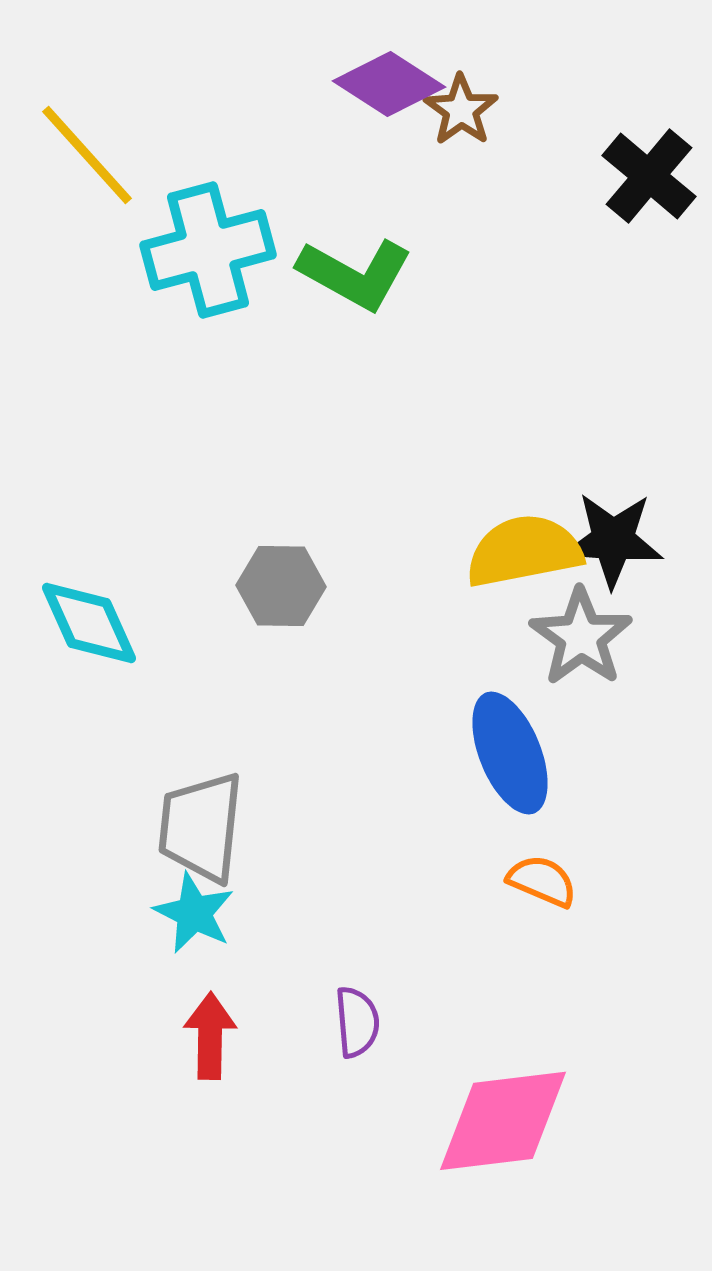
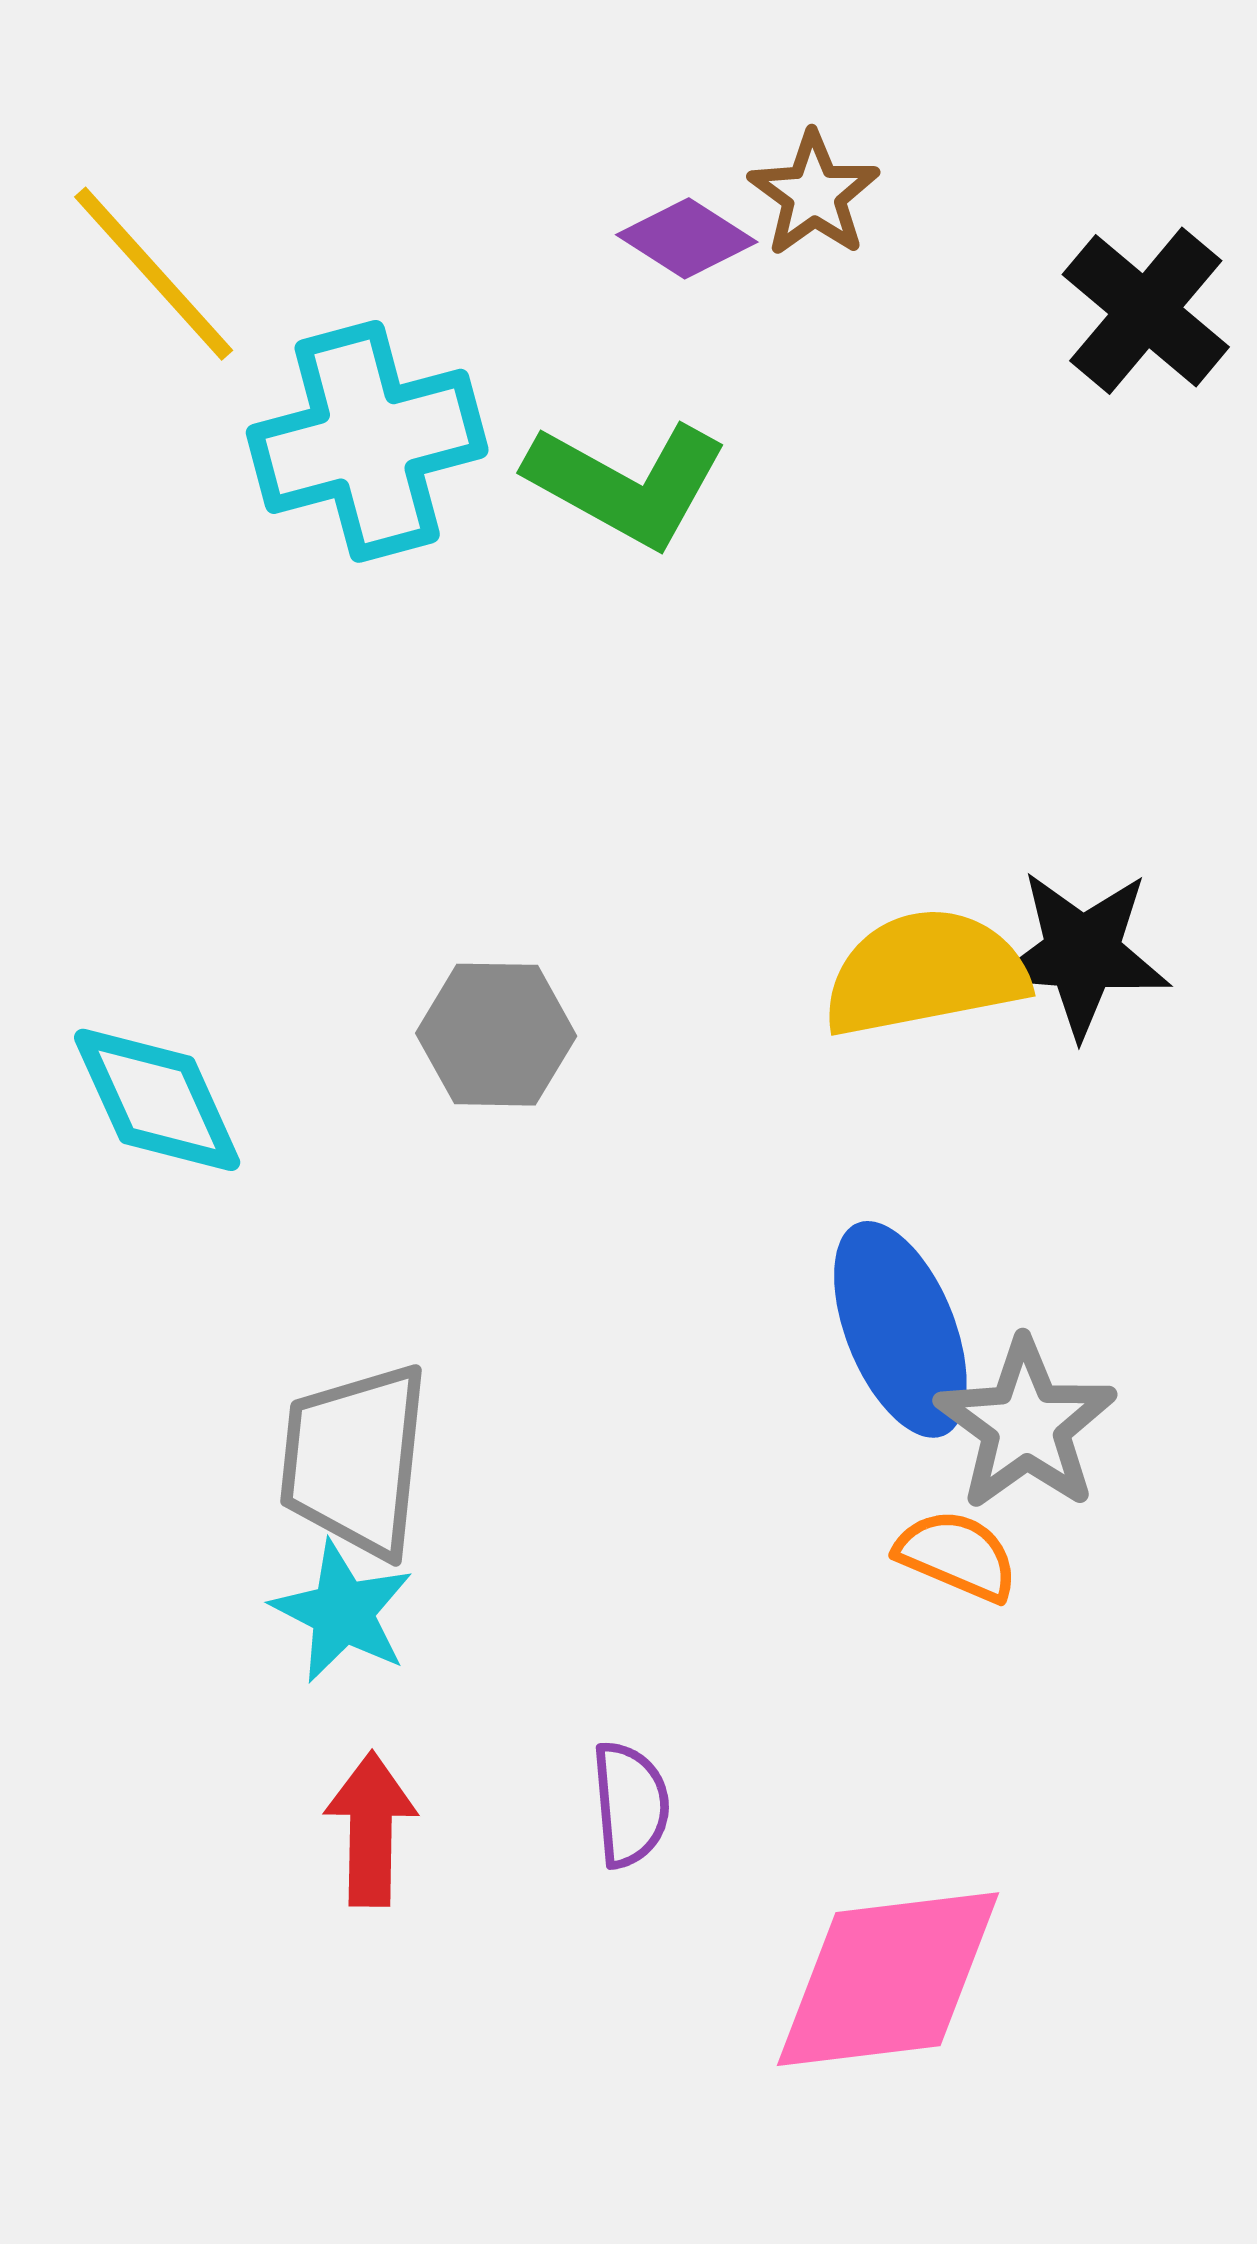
purple diamond: (389, 84) -> (687, 238), moved, size x0.7
gray star: (581, 637) -> (1026, 1425), moved

